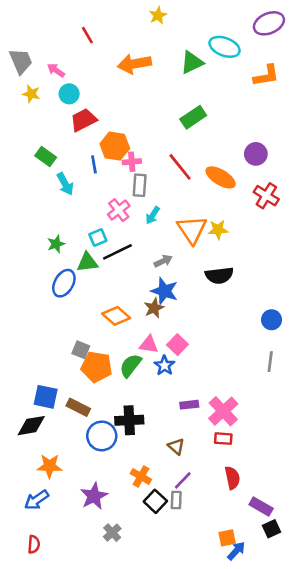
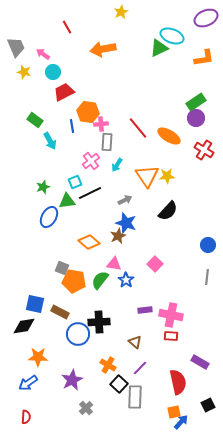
green triangle: (192, 62) -> (159, 48), moved
green rectangle: (193, 117) -> (196, 102), moved
black semicircle: (219, 275) -> (168, 211), turned -40
pink square: (177, 345) -> (155, 264), moved
pink cross: (223, 411) -> (171, 315), turned -35
red semicircle: (232, 478) -> (178, 382), moved, size x1.4
gray rectangle: (176, 500) -> (135, 397), moved, size x1.6
purple rectangle: (261, 507) -> (200, 362), moved

